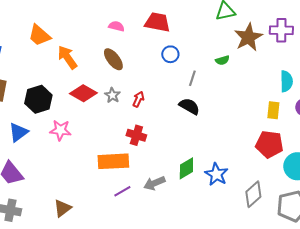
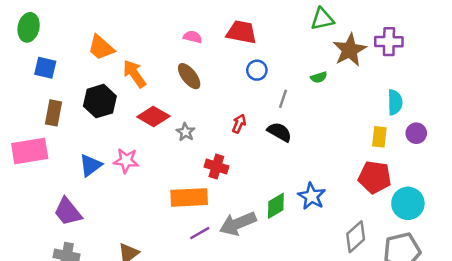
gray star: (112, 95) -> (186, 132), moved
black hexagon: (38, 99) -> (100, 101), moved
red arrow: (138, 99) -> (239, 124), moved
blue triangle: (18, 132) -> (90, 165), moved
blue star: (216, 174) -> (312, 196), moved
gray arrow: (154, 183) -> (238, 224), size x1.4

